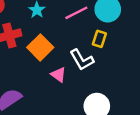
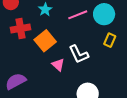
yellow rectangle: (99, 39) -> (110, 40), moved

